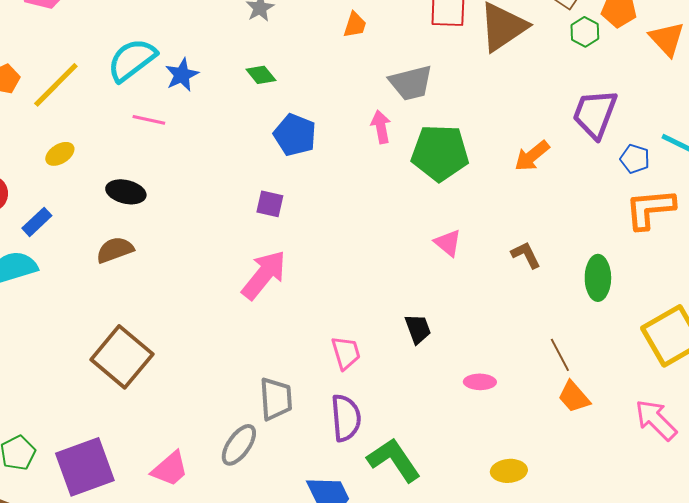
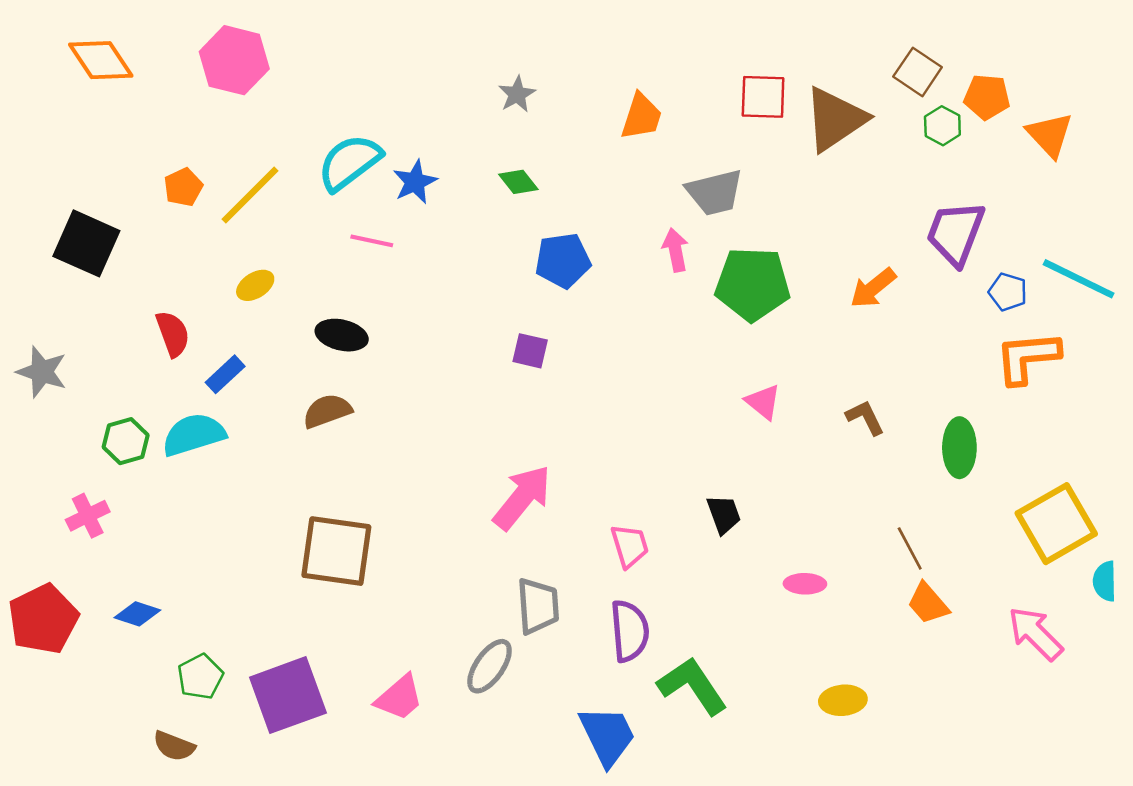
orange trapezoid: (355, 25) -> (641, 116), size x1.4
blue pentagon: (295, 135) -> (563, 260), turned -30
pink arrow: (264, 275) -> (522, 497), moved
brown square: (122, 357) -> (336, 551), turned -32

